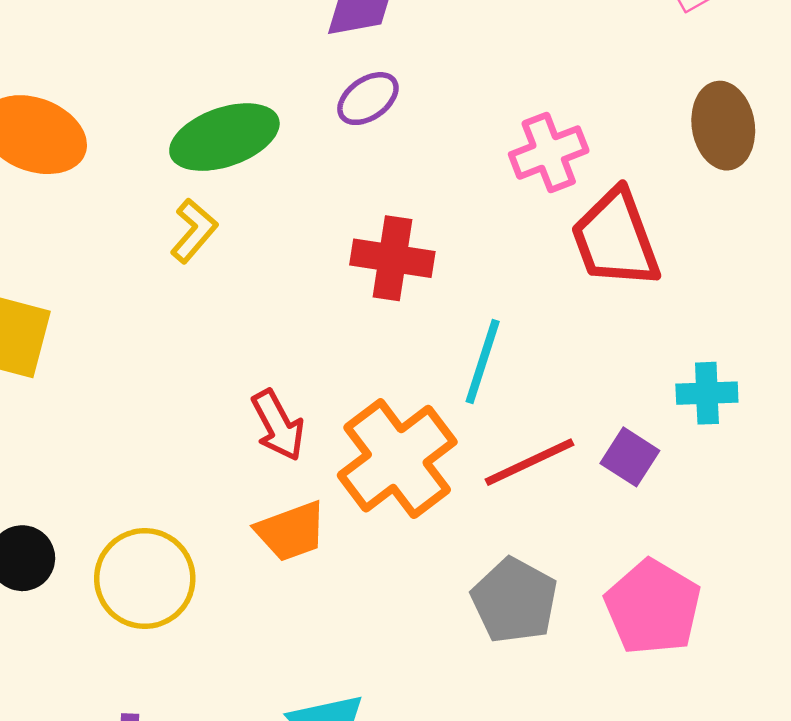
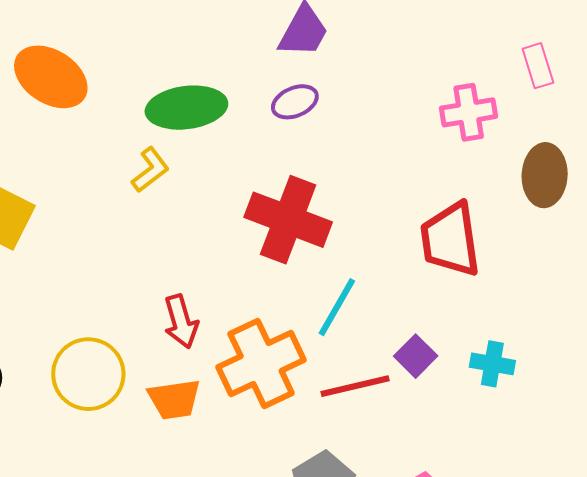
pink cross: (549, 153) -> (469, 112), moved
red cross: (392, 258) -> (288, 220), size x1.4
purple square: (630, 457) -> (416, 356), moved
yellow circle: (145, 579) -> (88, 374), moved

